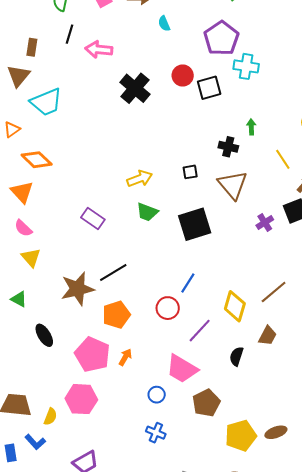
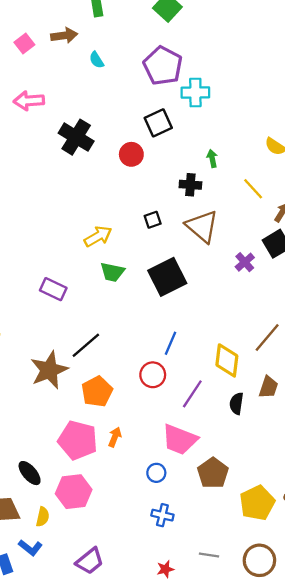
red circle: (183, 76) -> (131, 154), moved
black ellipse: (44, 335) -> (30, 473), moved
black semicircle: (236, 356) -> (236, 403), moved

